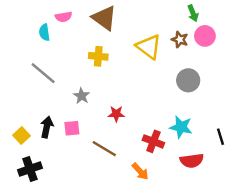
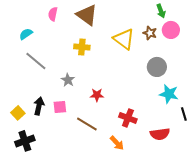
pink semicircle: (64, 17) -> (53, 14), turned 112
cyan semicircle: (44, 32) -> (26, 34), moved, turned 64
cyan star: (181, 127) -> (169, 94), moved

